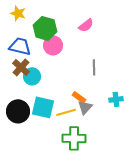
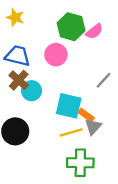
green hexagon: (45, 28) -> (71, 27), moved
gray line: (94, 67) -> (104, 80), turned 42
cyan square: (43, 107) -> (69, 106), moved

